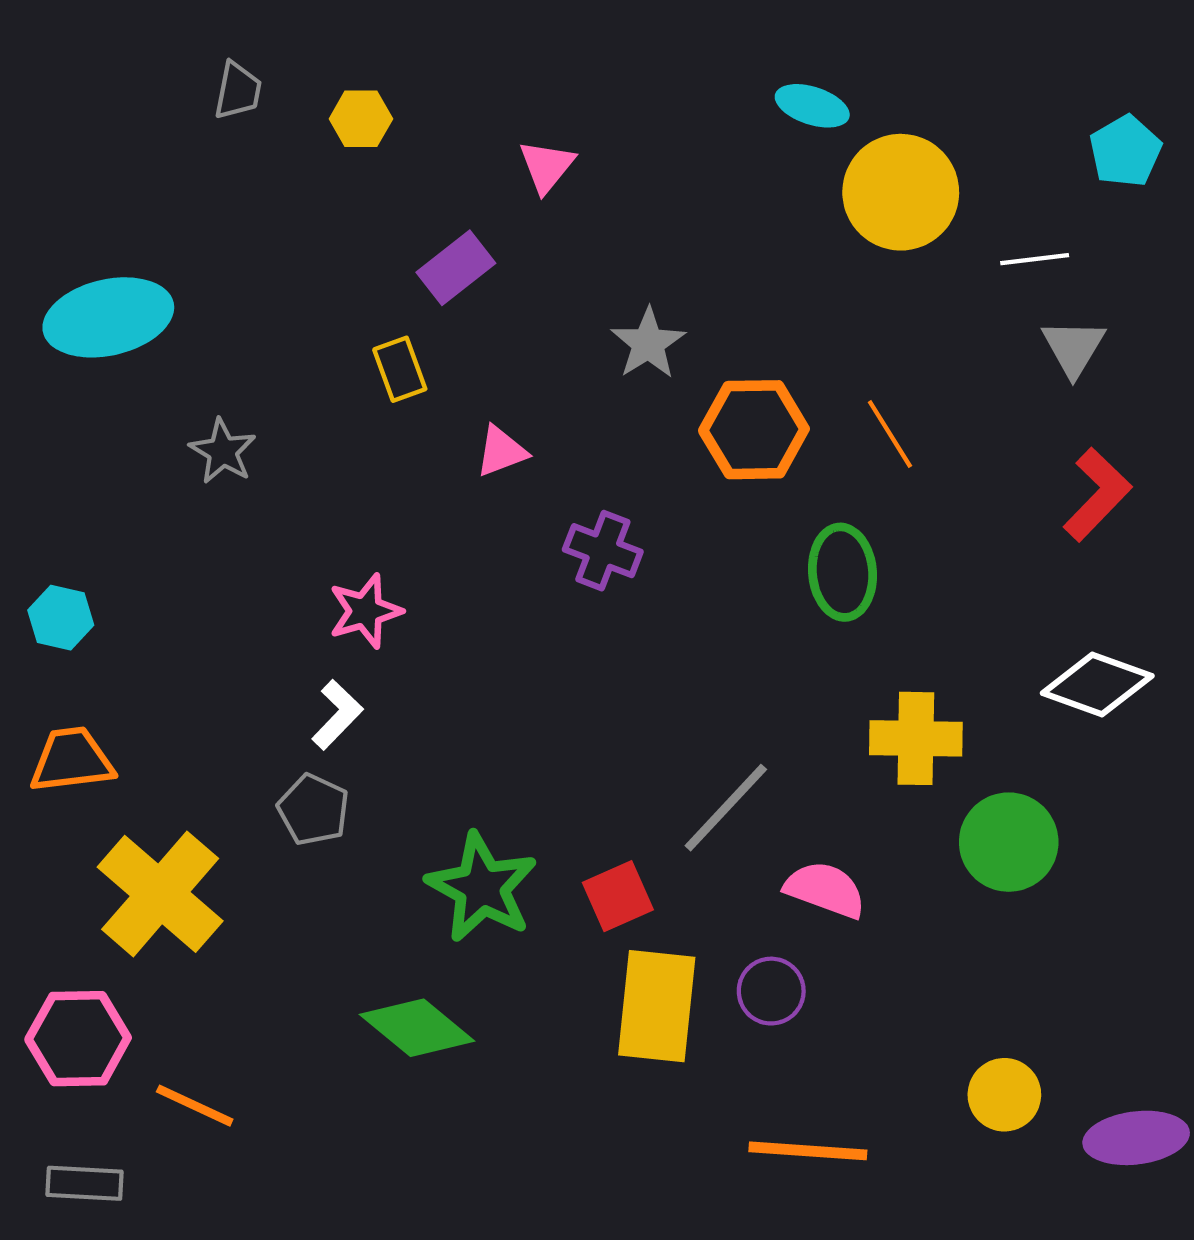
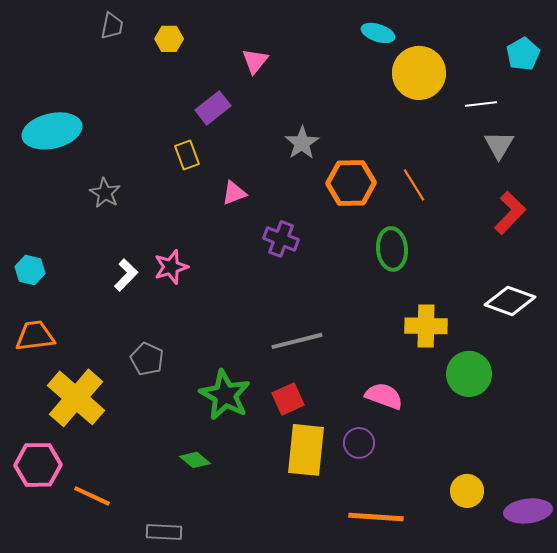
white L-shape: (337, 715) -> (126, 275), moved
gray line: (726, 808) -> (297, 341), moved, turned 33
green diamond: (417, 1028) -> (195, 460), size x0.6
gray rectangle: (85, 1183) -> (164, 532), moved

